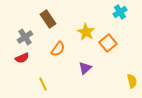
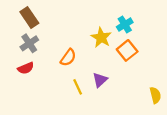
cyan cross: (120, 12) -> (125, 25), moved
brown rectangle: (48, 19) -> (29, 17), moved
yellow line: (43, 84) -> (78, 87), moved

